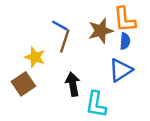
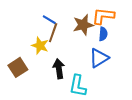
orange L-shape: (125, 19) -> (103, 16), turned 100
yellow star: (35, 57) -> (40, 46), moved

